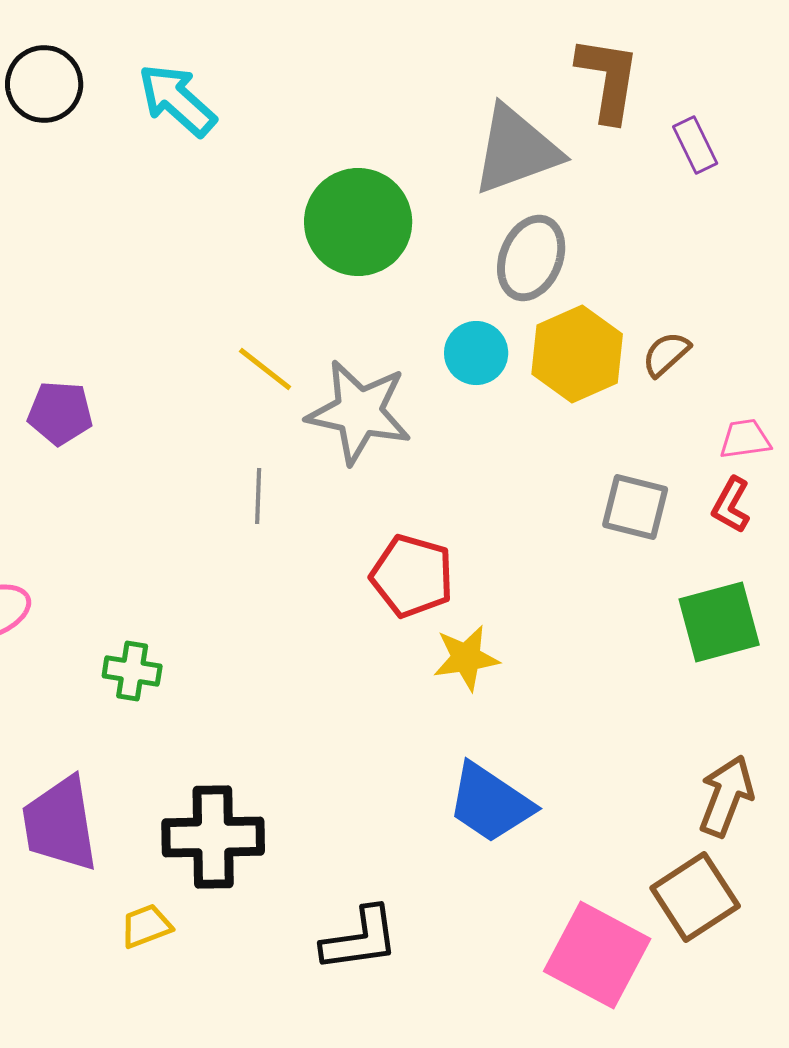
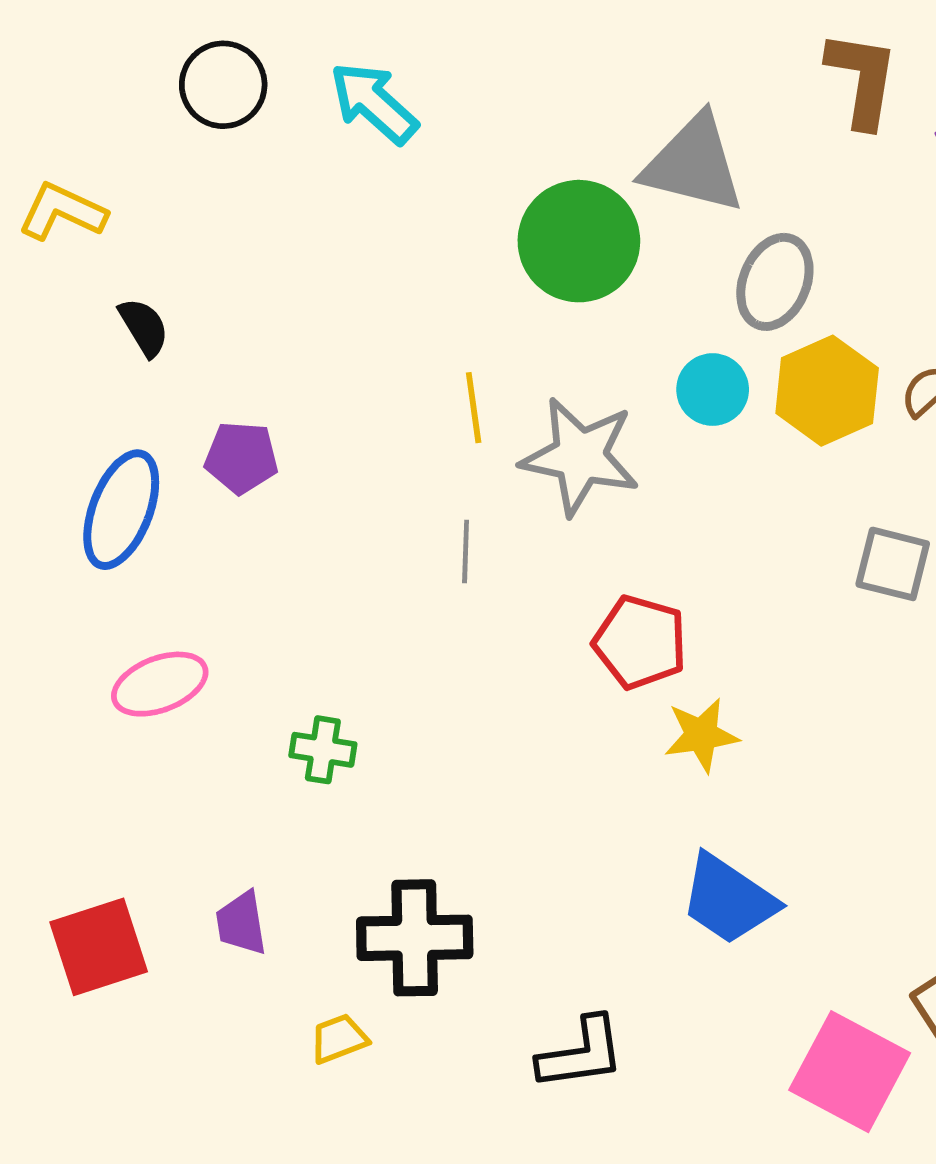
gray triangle: (516, 150) -> (693, 164), moved, turned 34
yellow line: (265, 369) -> (474, 408), turned 44
purple trapezoid: (60, 824) -> (241, 923), size x0.6

